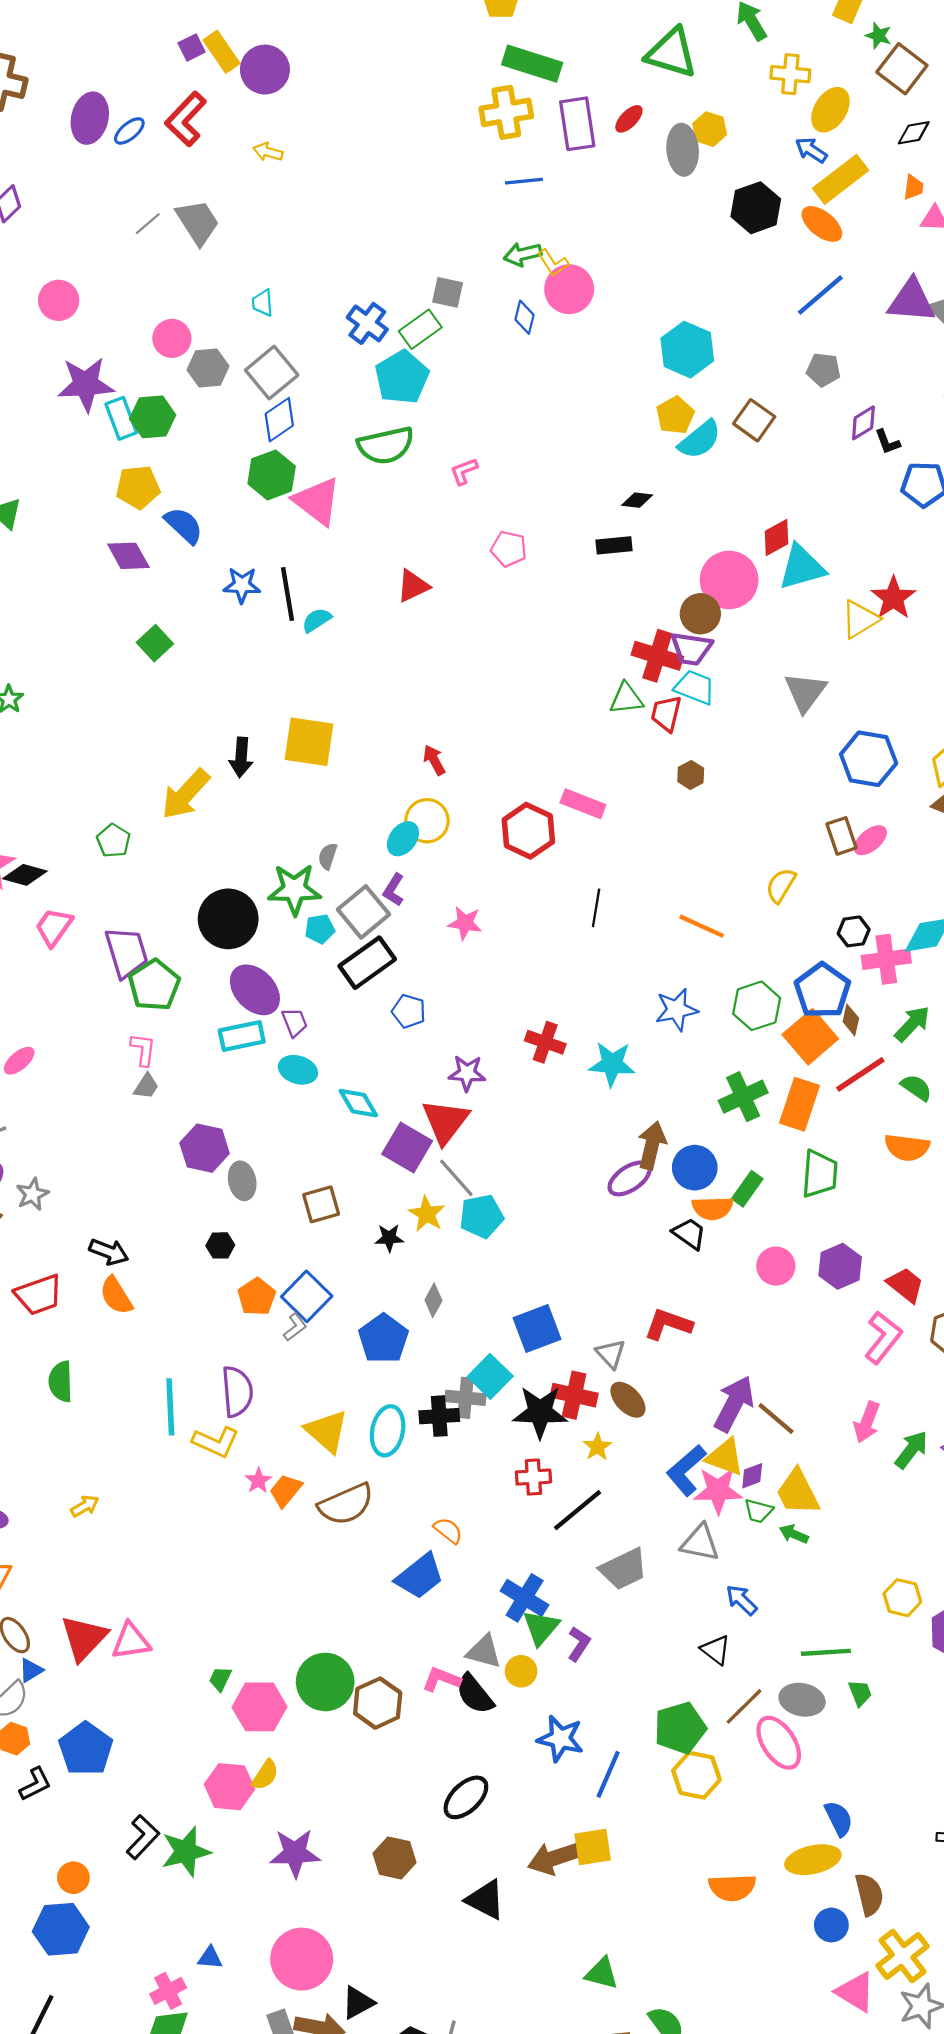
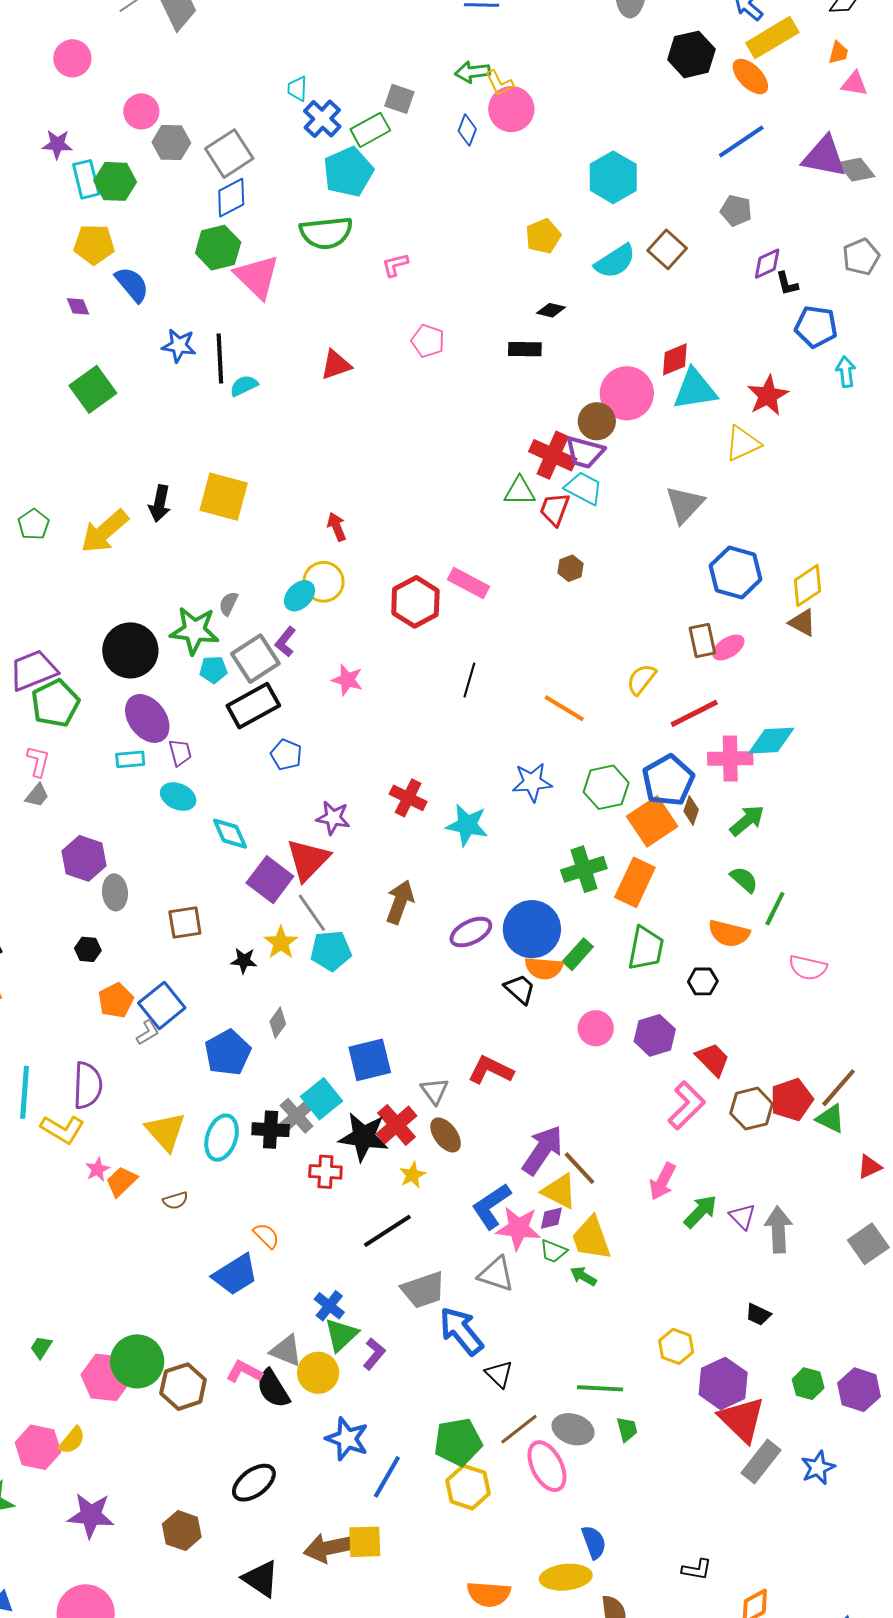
pink circle: (59, 300) -> (72, 58), moved
cyan trapezoid: (263, 303) -> (297, 89), moved
purple star: (86, 384) -> (57, 144), size x0.6
yellow pentagon: (675, 415) -> (543, 236), moved
purple diamond: (128, 556) -> (78, 306), size x0.6
red star: (893, 598) -> (768, 396), moved
green square: (155, 643) -> (93, 389), size x1.4
green pentagon: (113, 841) -> (34, 524), moved
black hexagon: (854, 931) -> (703, 981), moved
purple trapezoid: (126, 952) -> (33, 670), turned -102
cyan rectangle: (242, 1036) -> (130, 759), size x0.7
red line: (860, 1074) -> (694, 713), moved
brown arrow: (652, 1145) -> (400, 902), moved
blue circle: (695, 1168) -> (532, 929), size x1.4
red cross: (574, 1395) -> (397, 1125), turned 30
gray cross: (465, 1398) -> (297, 1116), turned 36
yellow triangle: (725, 1457) -> (559, 1191), moved
red cross: (533, 1477) -> (325, 1172), moved
brown semicircle: (346, 1504) -> (175, 1201), size x0.5
blue cross: (525, 1598) -> (329, 1306), size x0.7
blue arrow: (742, 1600) -> (461, 1331), moved, size x1.6
yellow circle: (521, 1671) -> (318, 1373), size x1.4
pink hexagon: (259, 1707) -> (106, 1377), moved

